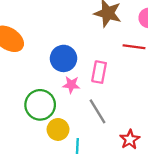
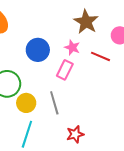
pink star: (71, 85) -> (72, 47), moved
yellow circle: (58, 129) -> (26, 103), moved

